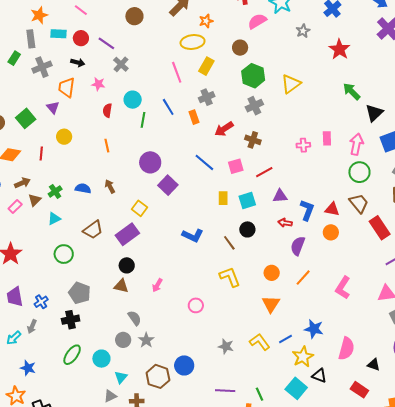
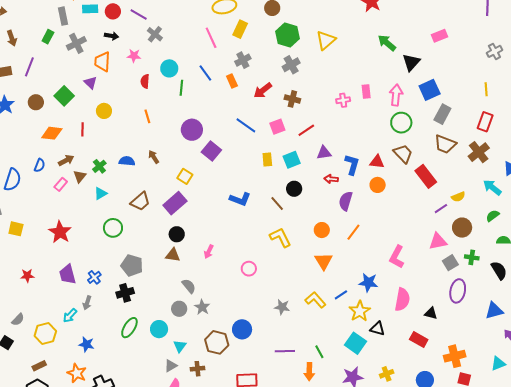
pink L-shape: (343, 288) -> (397, 257), moved

